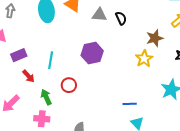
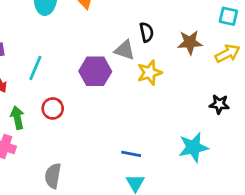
gray triangle: (99, 15) -> (125, 50), moved
brown star: (155, 38) -> (190, 42), moved
yellow star: (144, 59) -> (150, 73), moved

